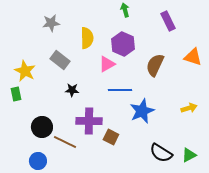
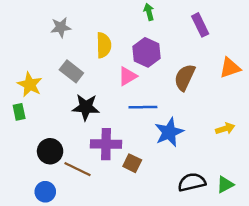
orange triangle: (193, 57) -> (230, 68), turned -36
black star: (72, 90) -> (86, 107), size x1.6
black semicircle: (161, 153) -> (192, 182), turned 135

